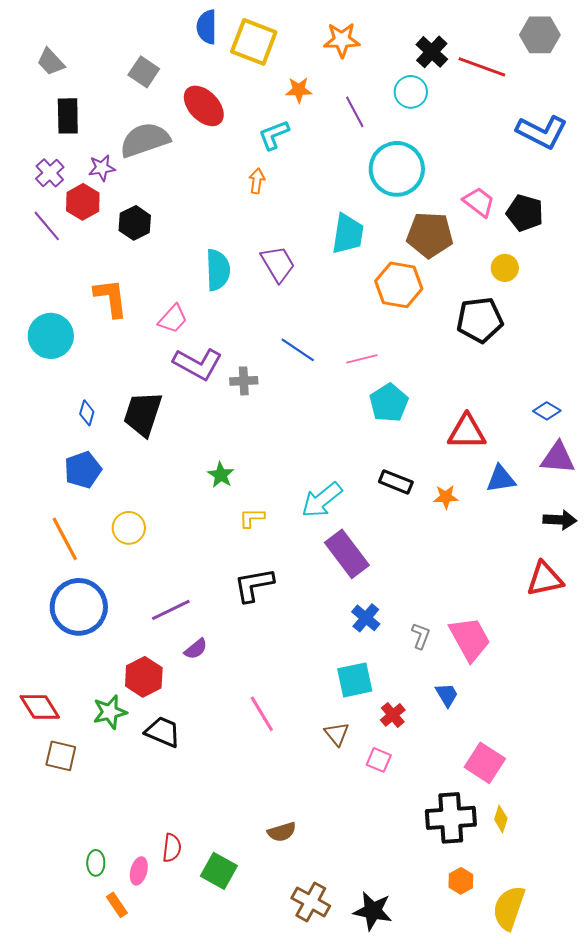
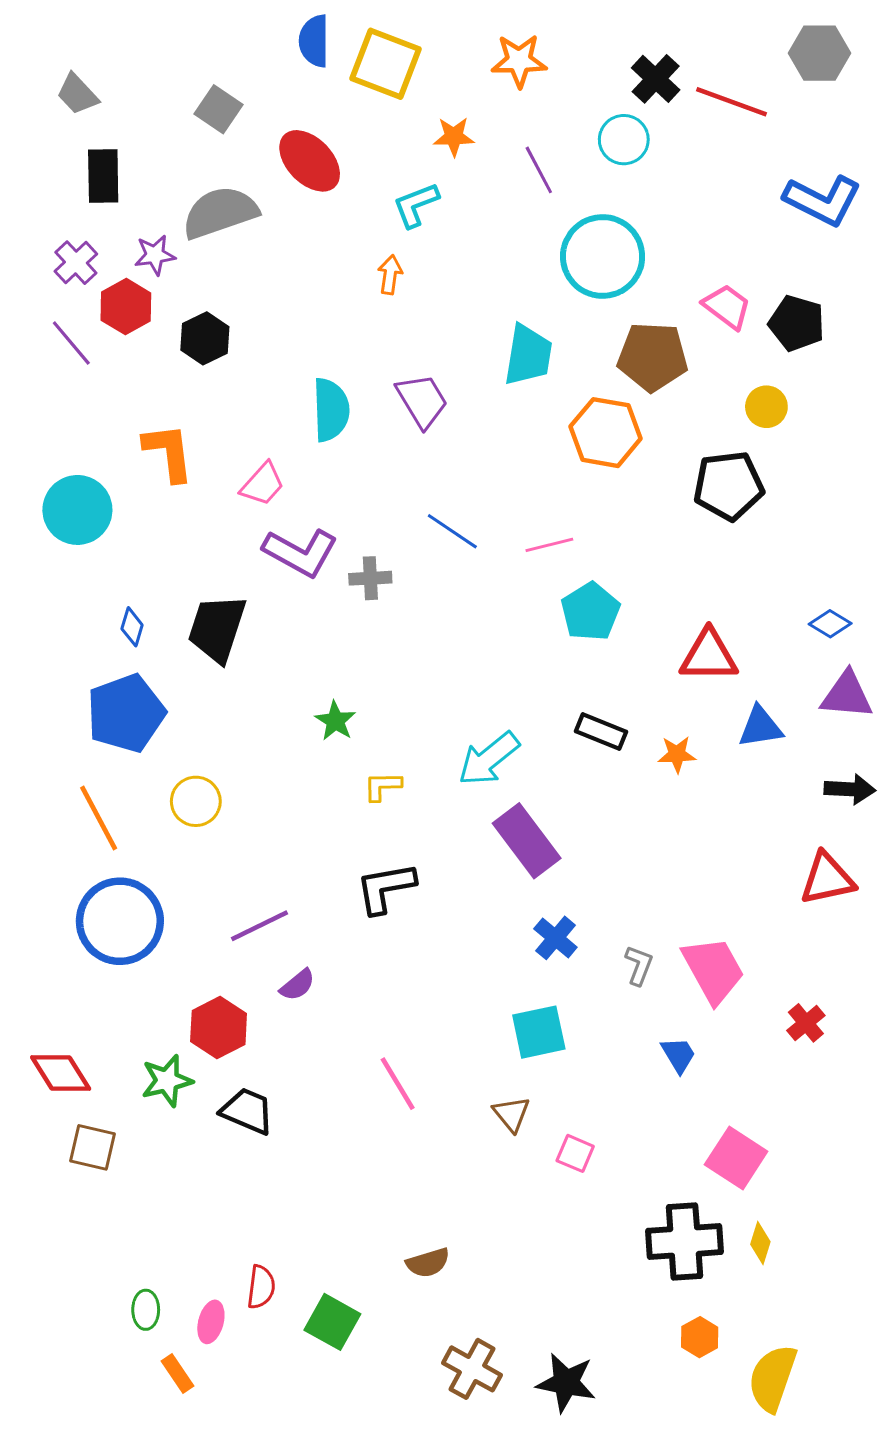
blue pentagon: (83, 470) -> (126, 713), size x1.4
red cross: (393, 715) -> (806, 1023), moved

